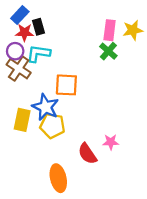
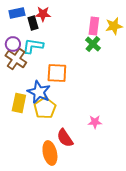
blue rectangle: (20, 15) -> (17, 13), turned 35
red star: (24, 33) -> (43, 14), moved
yellow pentagon: (52, 126) -> (45, 108), turned 30
red semicircle: (87, 154) -> (65, 138), moved

